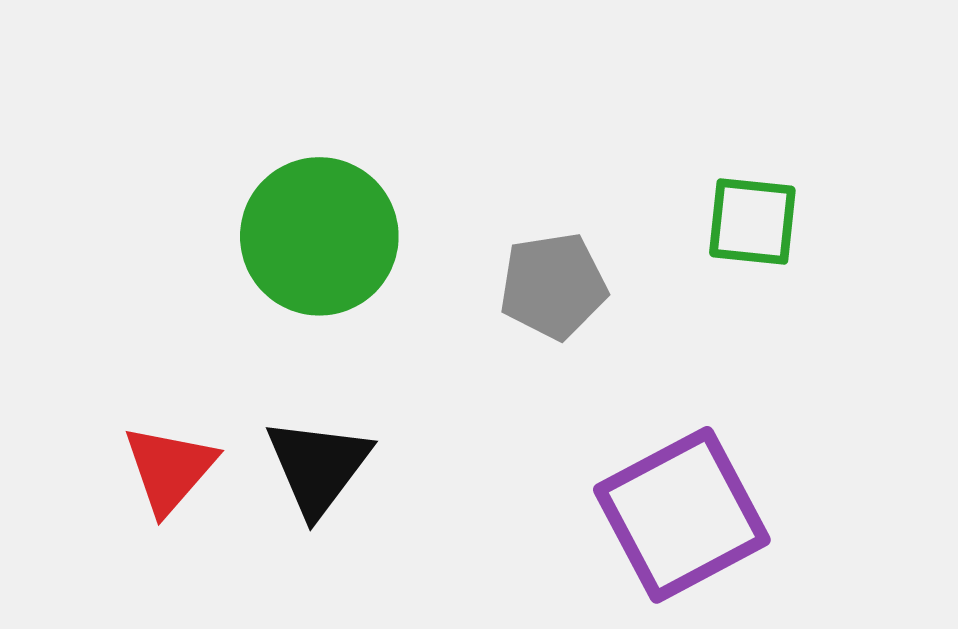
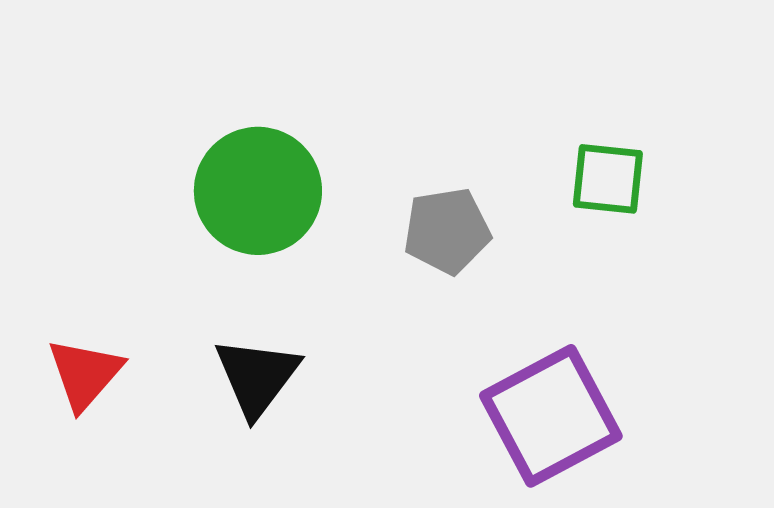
red triangle: (170, 469) -> (85, 374), moved

